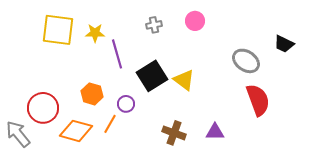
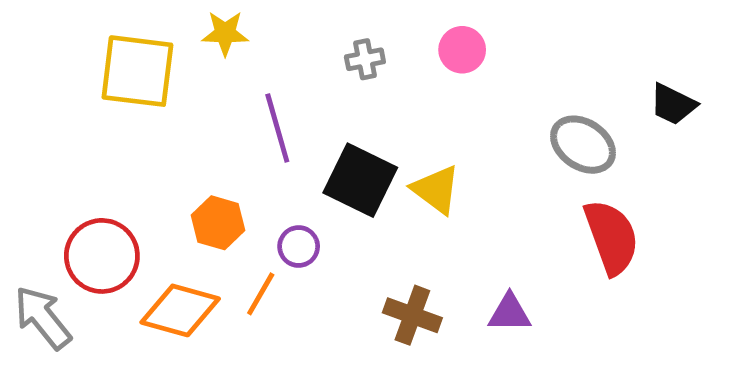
yellow star: (95, 33) -> (225, 33), moved
black square: (152, 76) -> (360, 180), turned -32

